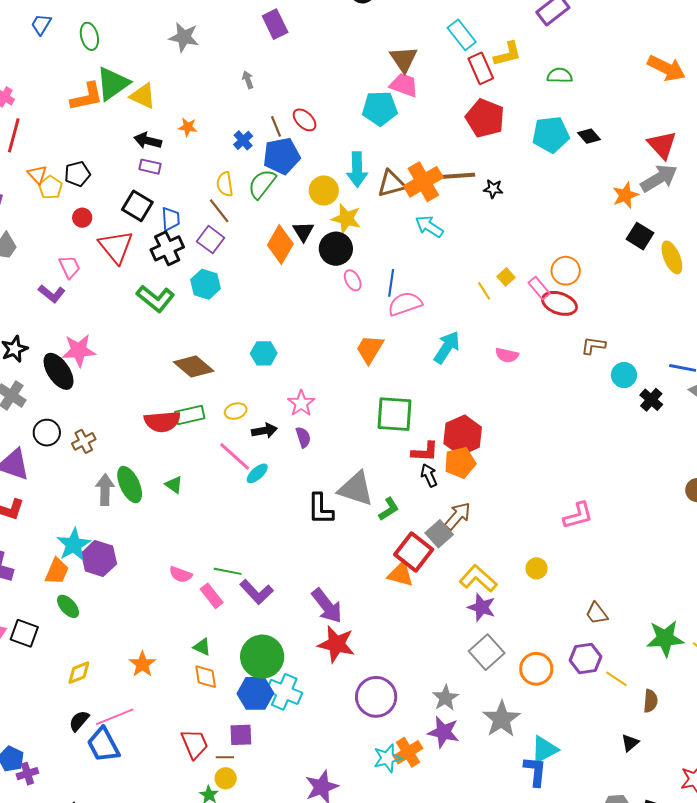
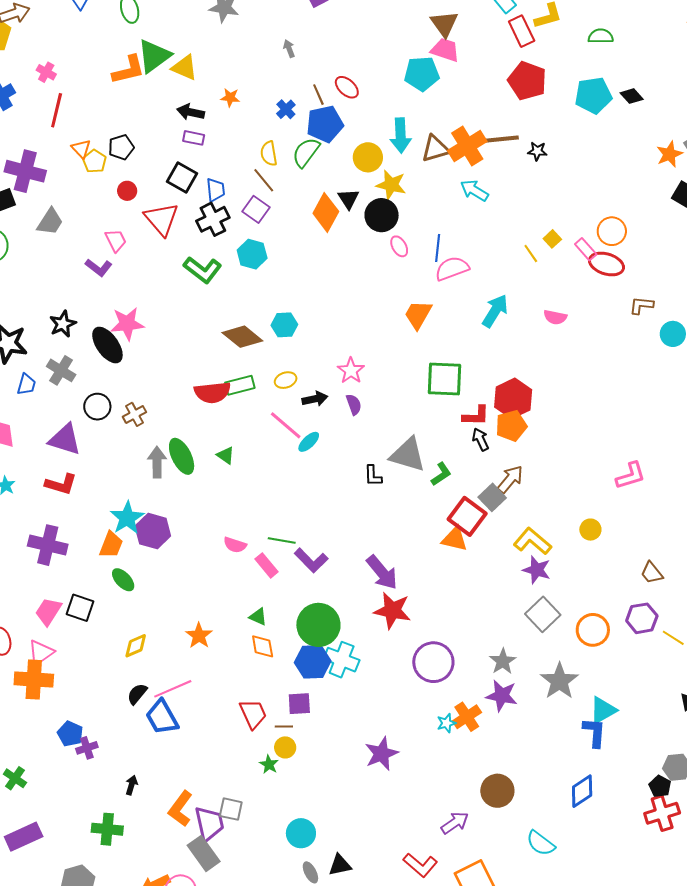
cyan hexagon: (264, 353) -> (284, 325), moved
black L-shape: (321, 509) -> (373, 476), size x0.7
cyan star: (387, 758) -> (446, 723), size x0.7

